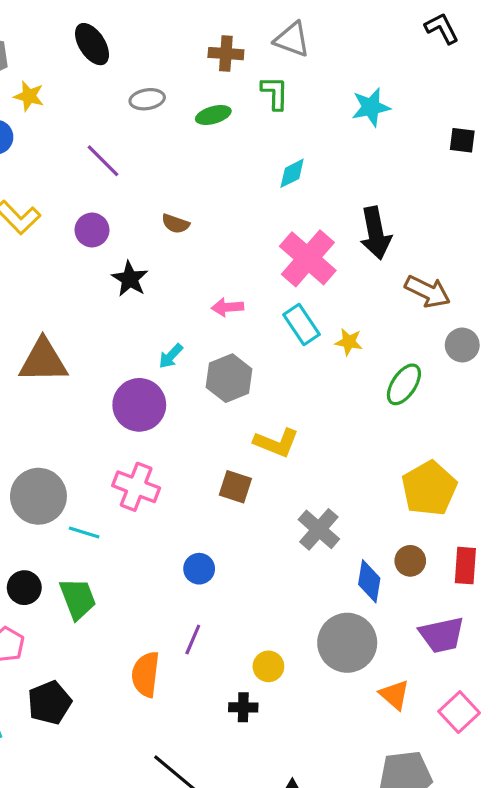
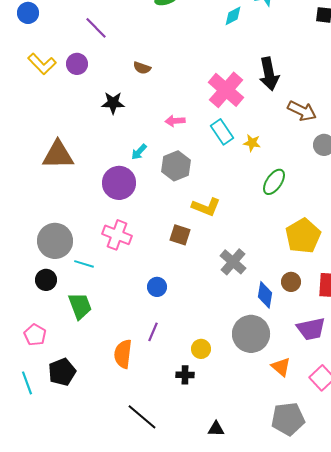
cyan diamond: (292, 173) -> (233, 16), moved
purple circle: (92, 230) -> (77, 64), moved
black star: (130, 279) -> (113, 103), turned -30
green ellipse: (404, 384) -> (274, 182), moved
black circle: (24, 588) -> (46, 280), moved

